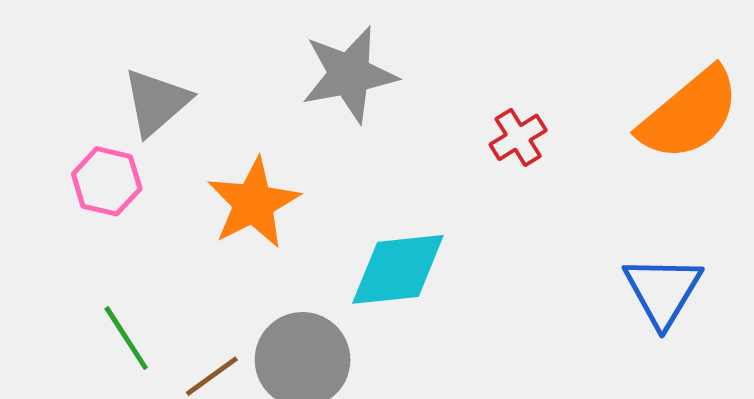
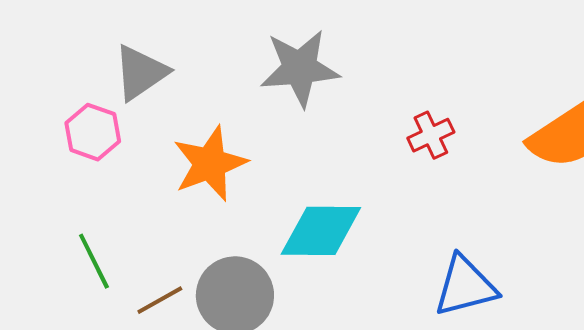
blue triangle: (663, 291) -> (465, 286), moved, turned 38

